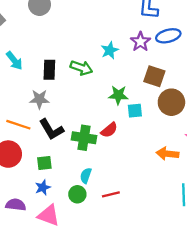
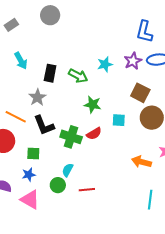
green star: (118, 95) -> (93, 105), moved
gray star: (39, 99) -> (37, 97), turned 30

